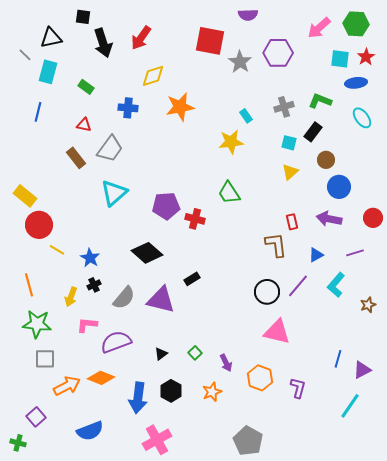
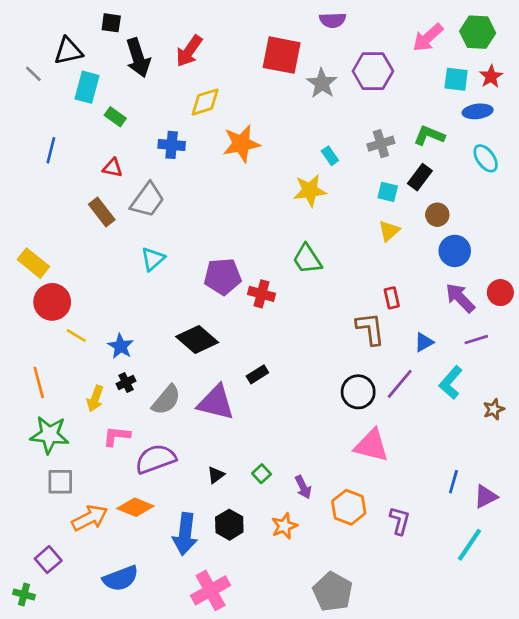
cyan rectangle: (48, 72) -> (87, 87), moved
cyan triangle: (114, 193) -> (153, 259), size x0.7
purple arrow: (329, 219) -> (460, 298), moved, turned 35

